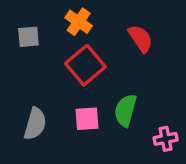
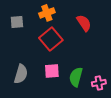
orange cross: (79, 22) -> (47, 13), turned 35
green semicircle: (125, 110) -> (76, 77), moved

